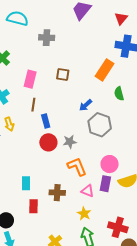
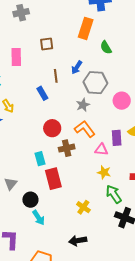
brown line: (33, 105) -> (56, 76), moved
red circle: (48, 142) -> (52, 128), moved
gray star: (70, 142) -> (83, 105), moved
pink circle: (110, 164) -> (122, 101), moved
brown cross: (57, 193) -> (67, 148), moved
red rectangle: (34, 206) -> (53, 179), size x1.5

